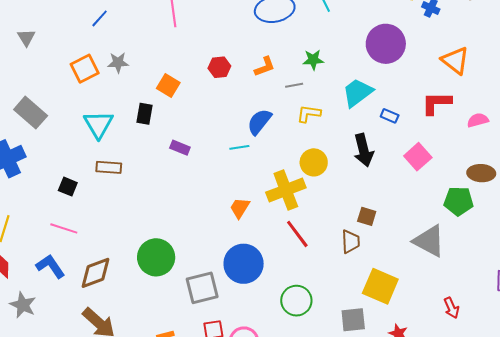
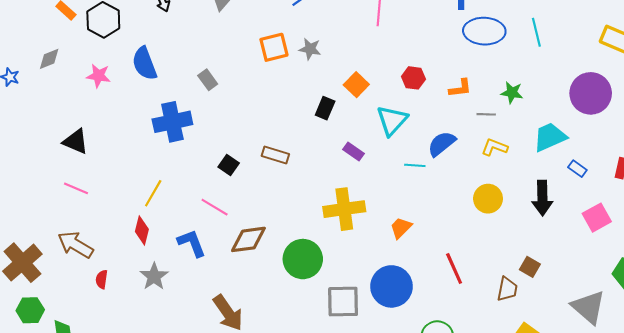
gray rectangle: (31, 113) -> (208, 80), size x0.6
cyan triangle: (98, 124) -> (392, 120), moved
yellow cross: (286, 190) -> (344, 209), moved
brown diamond: (96, 273) -> (248, 239), moved

